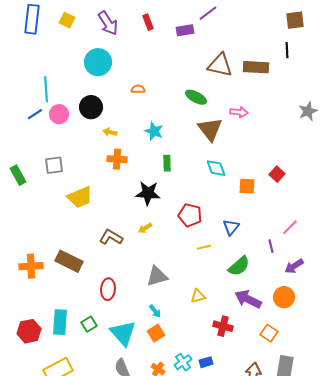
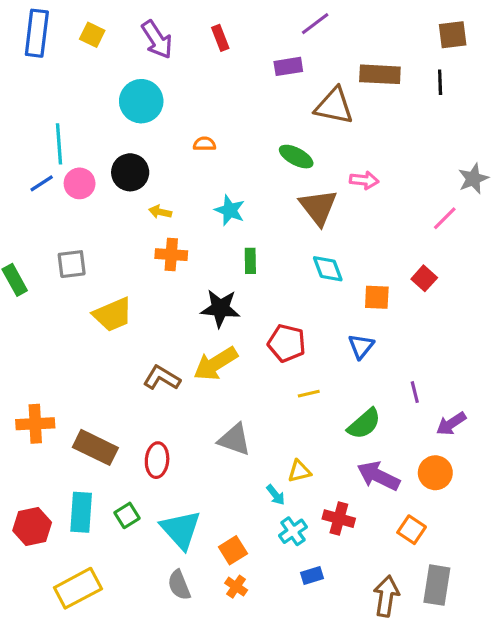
purple rectangle: (185, 30) -> (288, 66), moved
brown rectangle: (256, 67) -> (380, 74), moved
blue triangle: (231, 227) -> (361, 346), moved
pink line: (290, 227) -> (445, 218), moved
yellow arrow: (145, 228) -> (216, 364), size x2.0
brown rectangle: (69, 261) -> (95, 447), moved
gray triangle: (157, 276) -> (234, 440), turned 35
cyan arrow: (155, 311) -> (276, 495), moved
orange square: (156, 333) -> (233, 550), moved
cyan cross: (183, 362) -> (293, 531), moved

